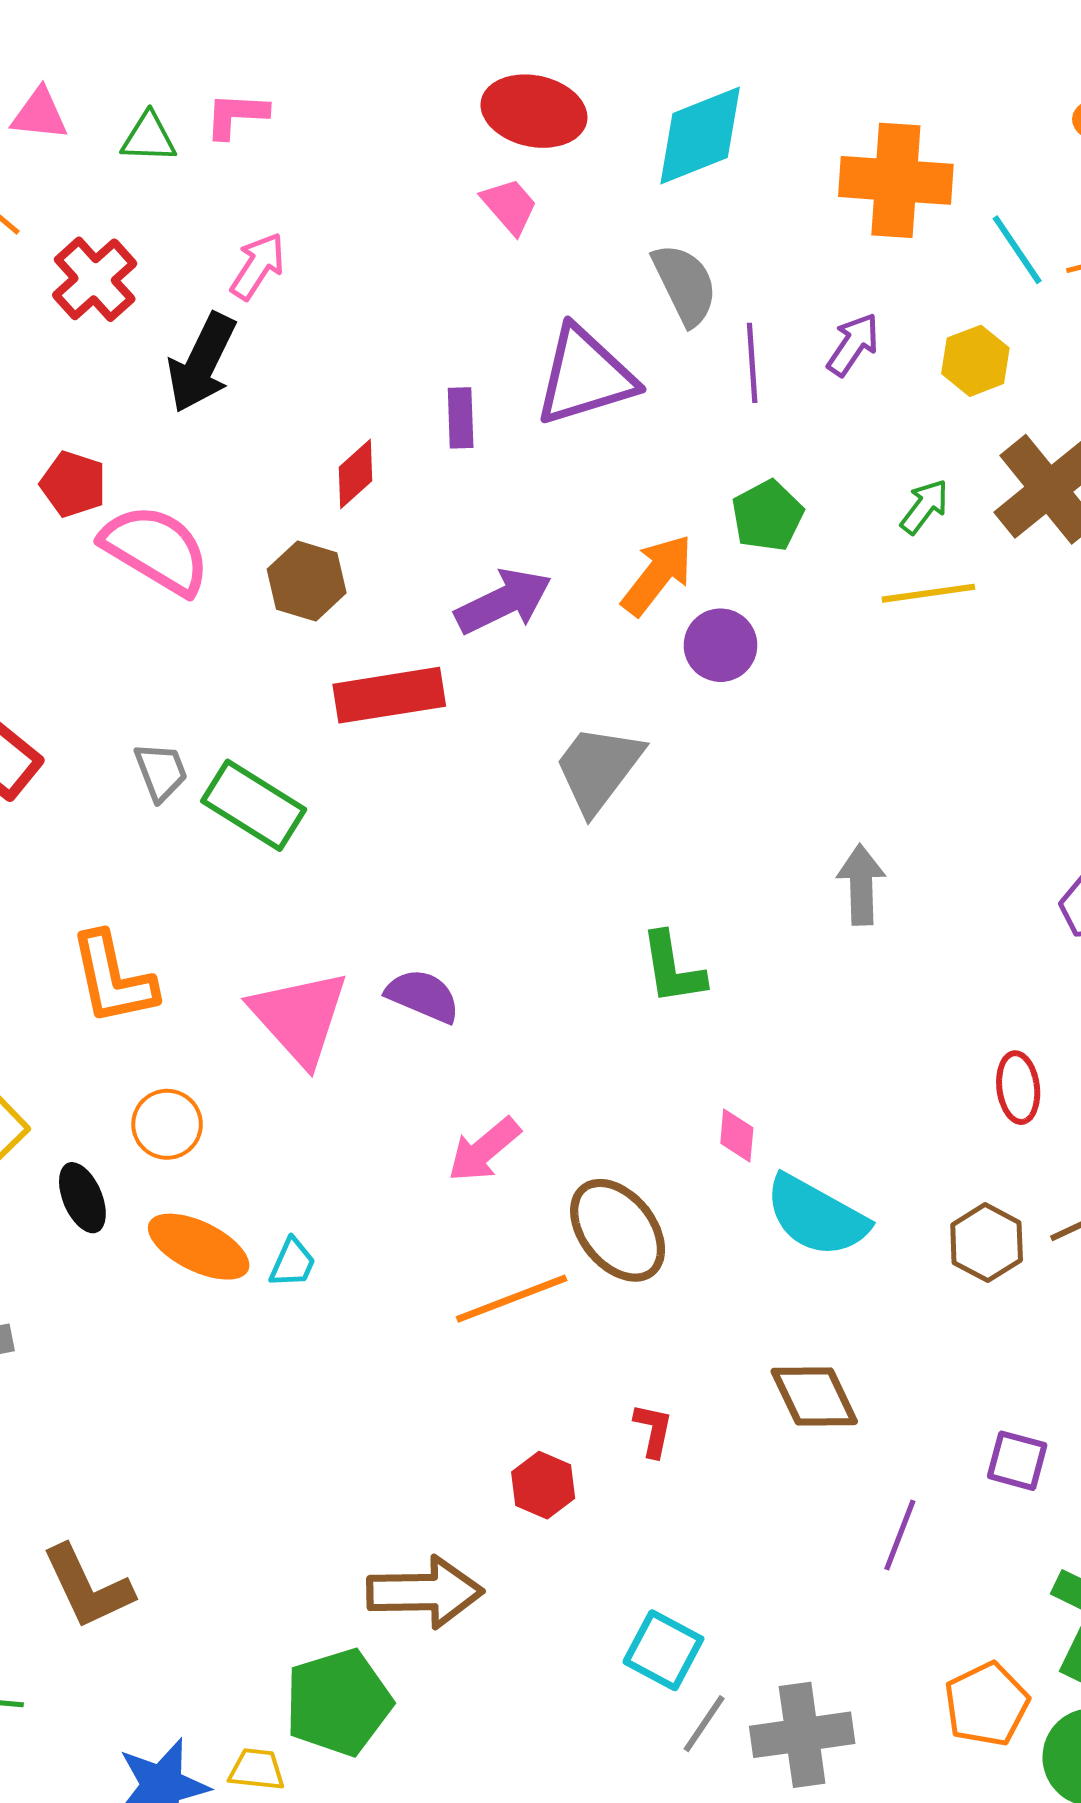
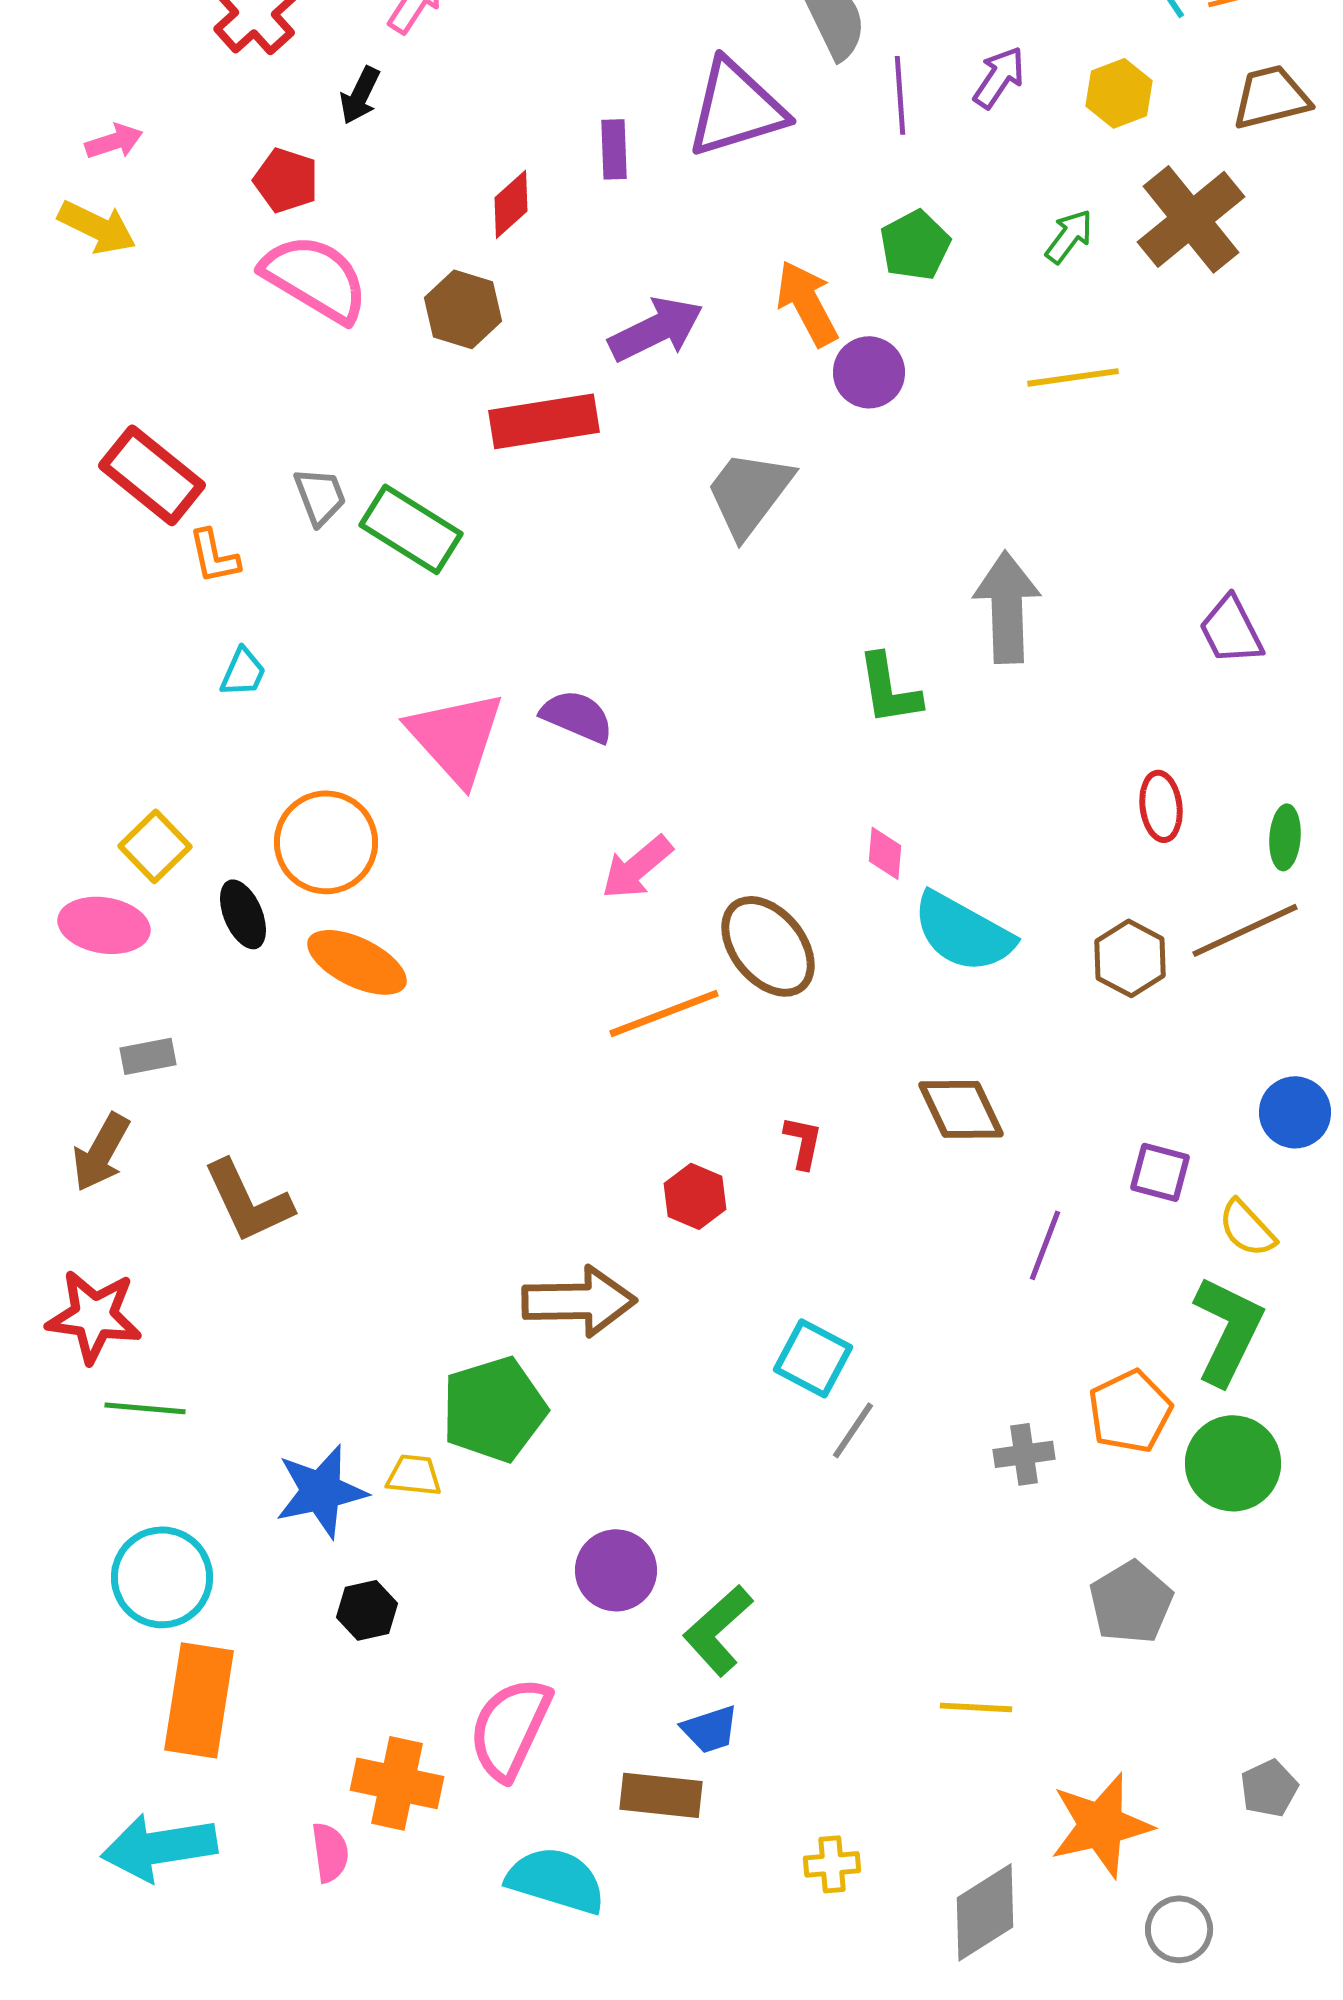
black arrow: (202, 363) -> (360, 95), size x0.6
red pentagon: (73, 484) -> (286, 180), moved
orange arrow: (657, 575) -> (807, 303), turned -66
yellow line: (928, 593) -> (1073, 377), moved
gray arrow: (861, 885) -> (1007, 607), size x1.4
green L-shape: (673, 968) -> (889, 689), moved
orange L-shape: (113, 979) -> (214, 556), moved, size x0.6
orange circle: (167, 1124) -> (326, 842), size x1.5
cyan trapezoid: (292, 1263) -> (243, 672), moved
brown L-shape: (88, 1587) -> (248, 1201), moved
gray cross: (802, 1735) -> (1024, 1454), moved, size x0.6

